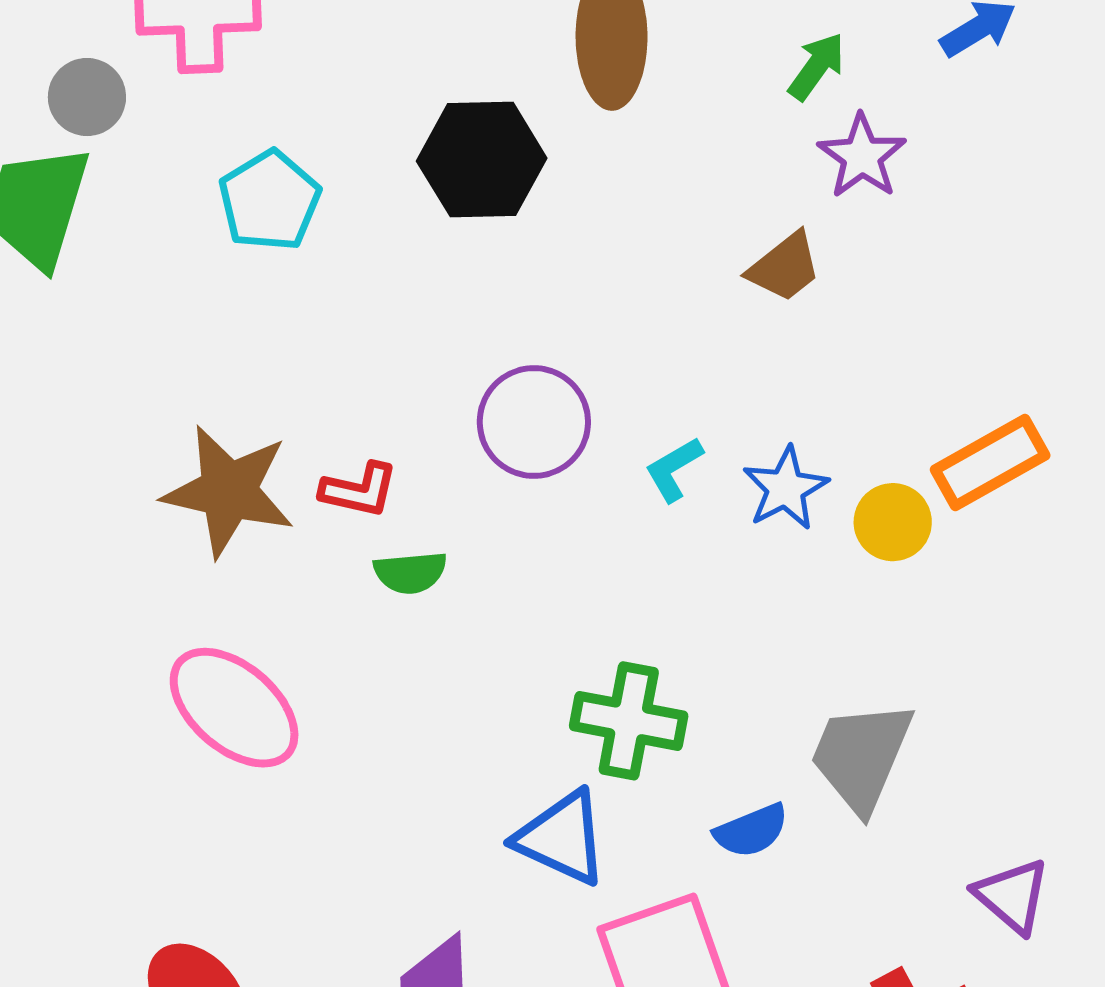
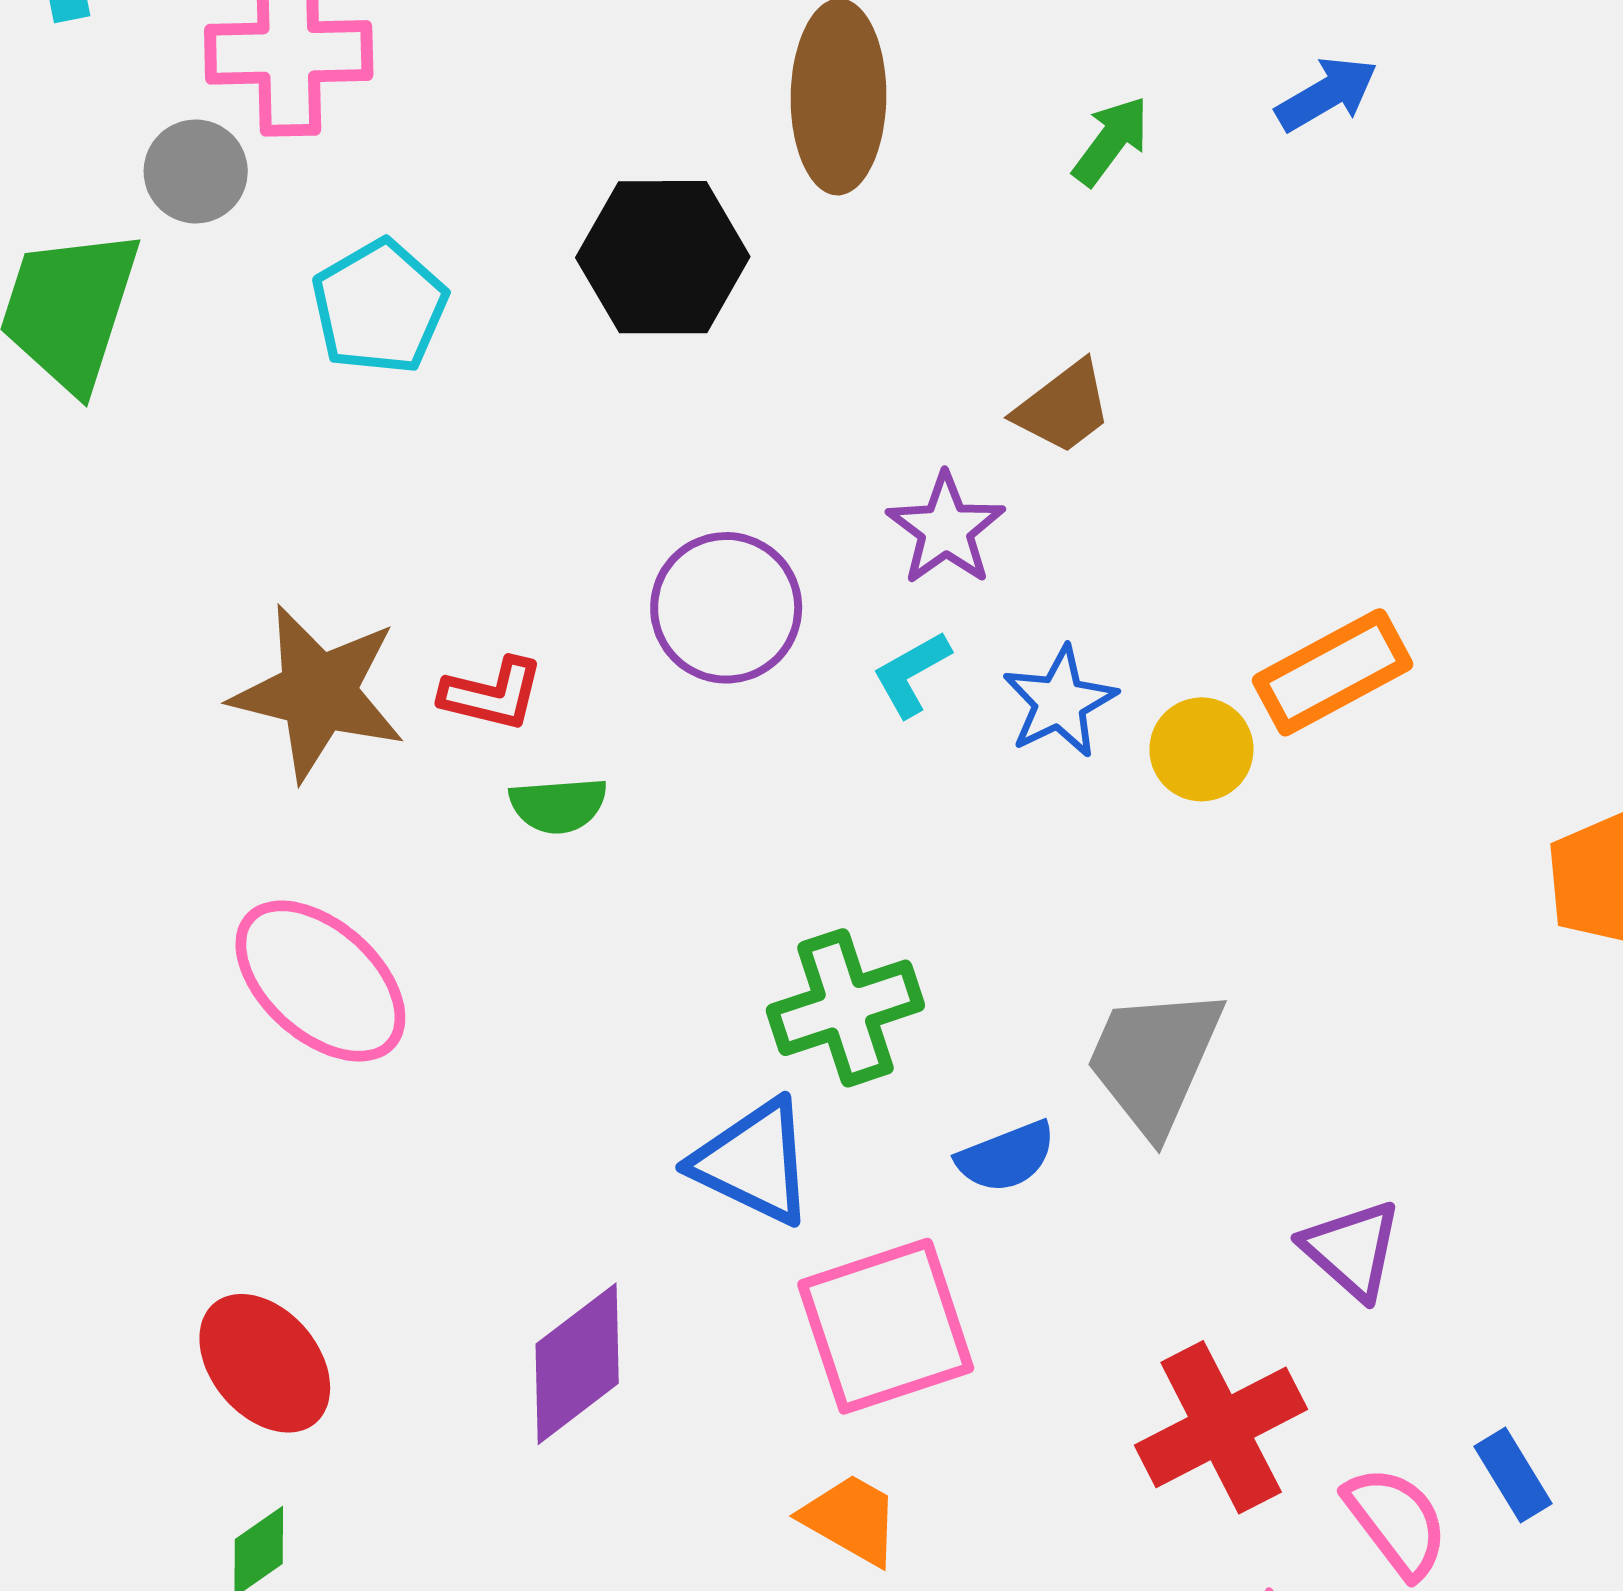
gray circle: (87, 97) -> (196, 171), moved
purple star: (862, 156) -> (946, 529), moved
green cross: (629, 721) -> (845, 1008), turned -30

